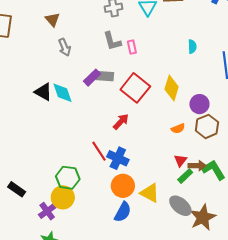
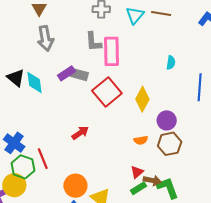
gray arrow: (65, 47) -> (45, 38), size x1.4
pink rectangle: (132, 47) -> (112, 51), size x2.0
red arrow: (121, 122) -> (80, 133), moved
red line: (99, 151) -> (43, 159), moved
blue cross: (118, 158) -> (14, 143), moved

